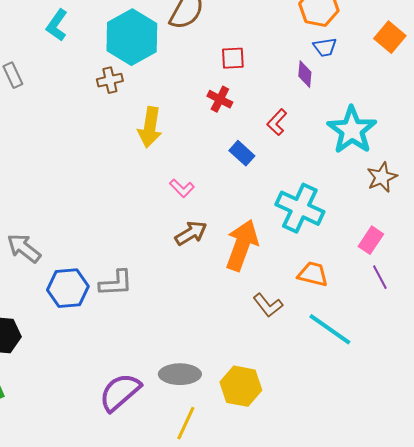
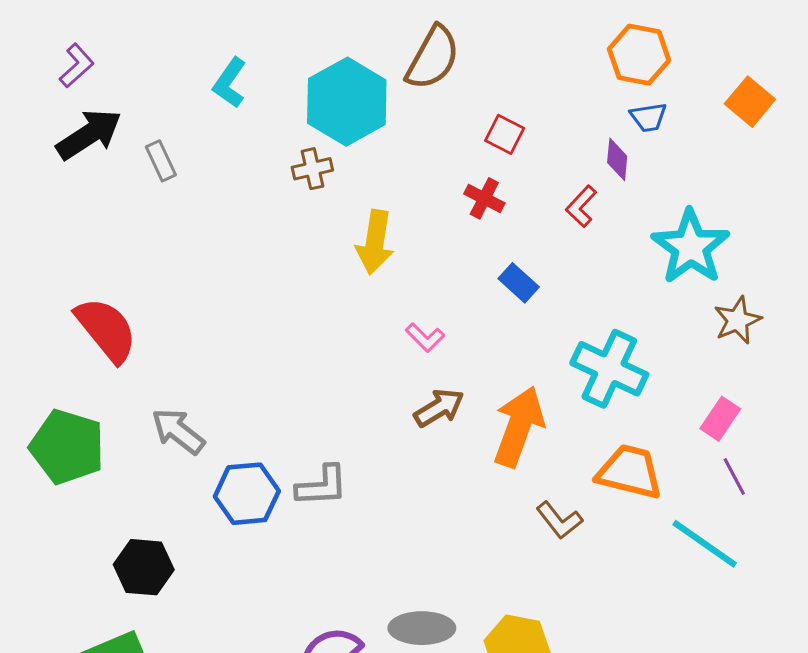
red square: (233, 58) -> (505, 134), turned 30
red L-shape: (277, 122) -> (581, 206), moved
orange trapezoid: (313, 274) -> (630, 472), size x1.4
cyan line: (330, 329) -> (705, 544), moved

